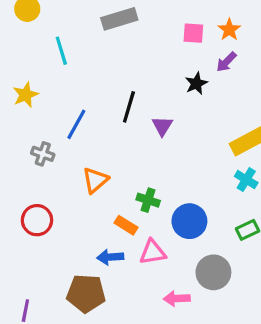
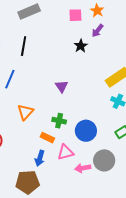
black line: (129, 107) -> (24, 46), moved
purple triangle: (162, 126) -> (62, 86), moved
blue arrow: (110, 257) -> (40, 158), turned -63
pink arrow: (177, 299) -> (83, 168), moved

